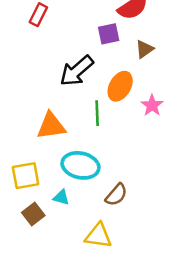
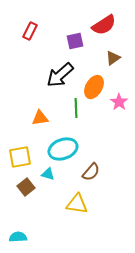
purple square: (109, 34) -> (75, 41), moved
orange triangle: (51, 126) -> (40, 118), size x0.7
cyan ellipse: (80, 165) -> (63, 149), turned -32

